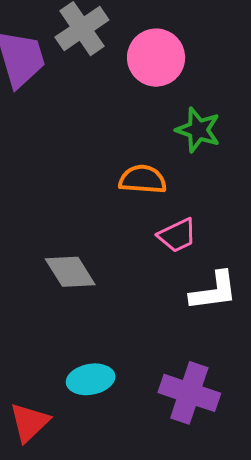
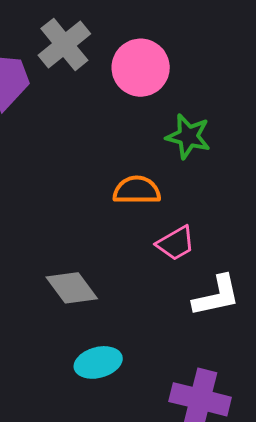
cyan ellipse: (91, 379) -> (98, 362), moved

